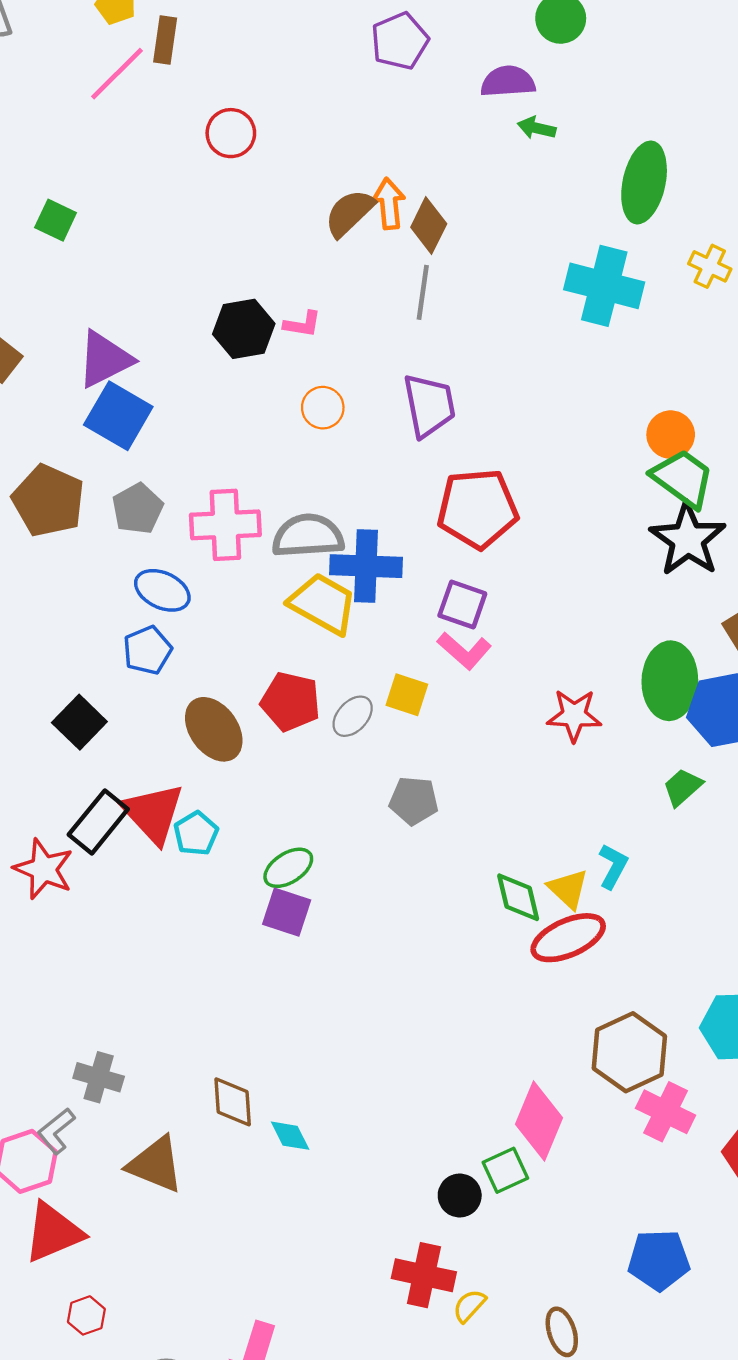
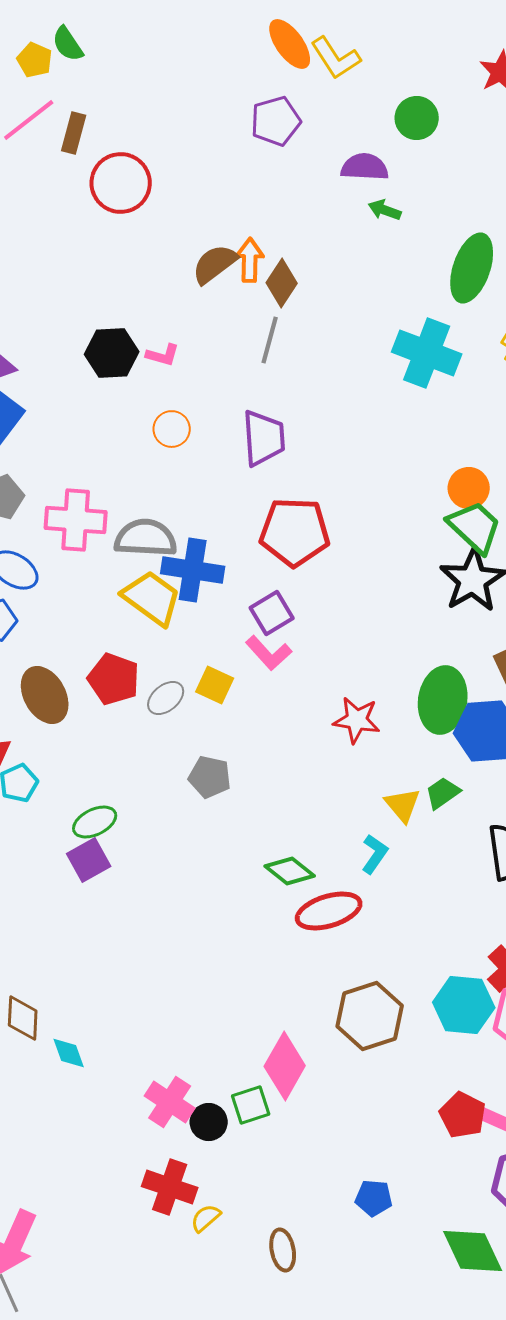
brown rectangle: (165, 40) -> (74, 133), moved
red circle: (231, 133) -> (121, 183), size x1.4
purple square: (462, 605) -> (272, 613), turned 33
yellow triangle: (568, 889) -> (403, 805), moved
green diamond: (518, 897) -> (290, 871), turned -45
purple square: (287, 912) -> (89, 860), turned 36
pink cross: (666, 1112) -> (170, 1102), moved
blue pentagon: (659, 1260) -> (374, 1198), size x0.7

